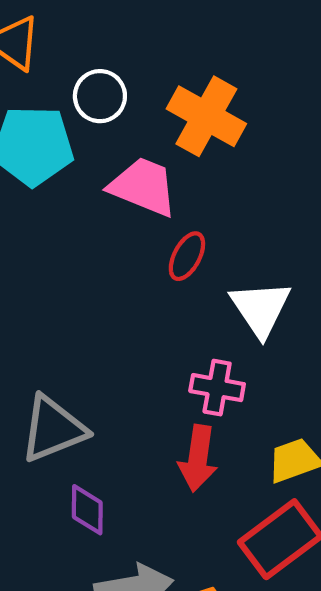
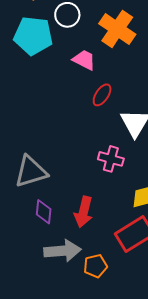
pink trapezoid: (143, 187) -> (84, 60), size x0.7
red arrow: (198, 458) -> (84, 212), moved

